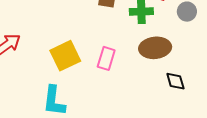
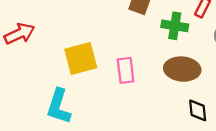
pink rectangle: (106, 58) -> (126, 70), turned -35

